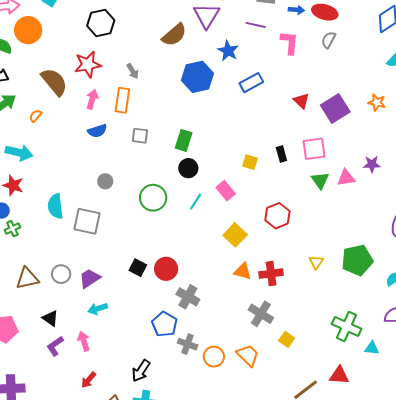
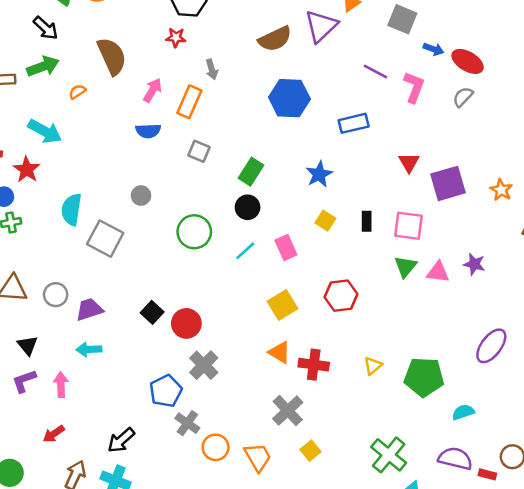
purple line: (256, 25) -> (375, 72), moved
blue star: (228, 51) -> (319, 174), moved
red star: (88, 64) -> (176, 37), moved, size x0.6

